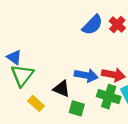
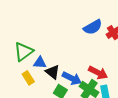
blue triangle: (14, 57) -> (40, 63), moved, turned -48
blue arrow: (86, 75) -> (72, 78), moved

